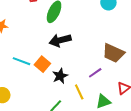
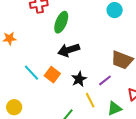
cyan line: (21, 61) -> (31, 73), turned 30
black star: (60, 76) -> (79, 79), moved

